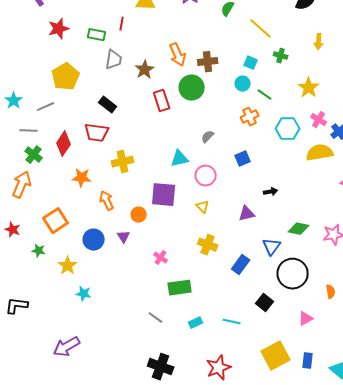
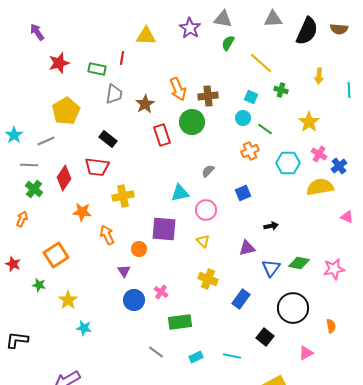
orange arrow: (22, 185) -> (22, 219), size x0.6
blue circle: (94, 240) -> (134, 300), moved
blue triangle: (272, 247) -> (271, 268), moved

